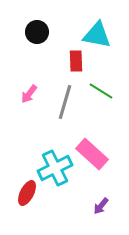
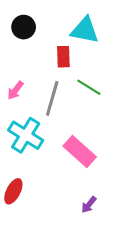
cyan cross: (55, 168) -> (26, 135), moved, turned -32

